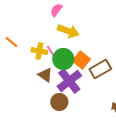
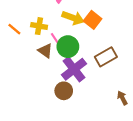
yellow cross: (39, 51) -> (39, 26), moved
orange square: (81, 60) -> (93, 20), moved
brown triangle: (45, 75) -> (45, 51), moved

